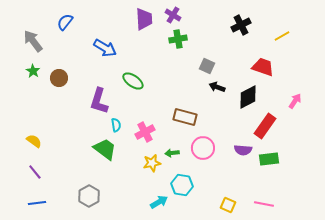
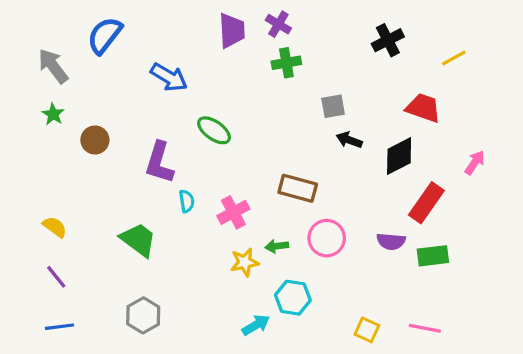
blue semicircle: (65, 22) -> (105, 35), size x1.4
gray square: (207, 66) -> (333, 106), turned -35
brown circle: (59, 78) -> (95, 140), moved
green trapezoid: (105, 149) -> (138, 240), moved

